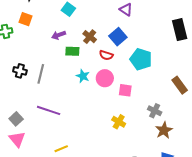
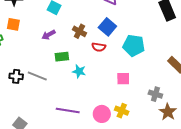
green rectangle: (72, 51) -> (62, 57), moved
gray line: (41, 74) -> (37, 76), turned -72
pink circle: (105, 78) -> (102, 114), moved
purple line: (49, 110) -> (68, 111), moved

